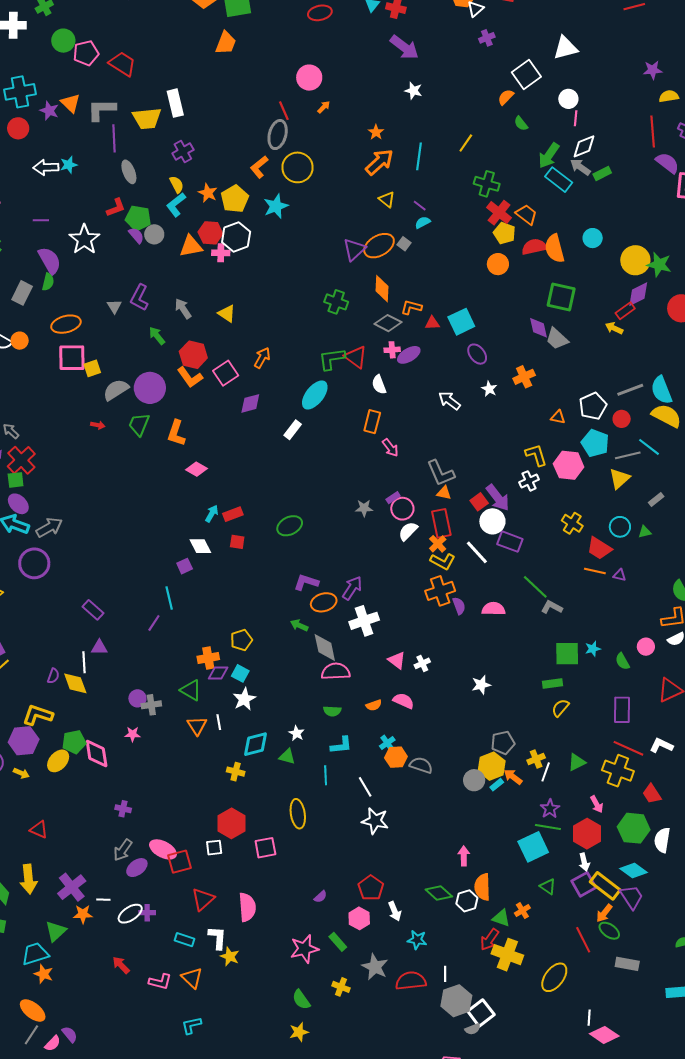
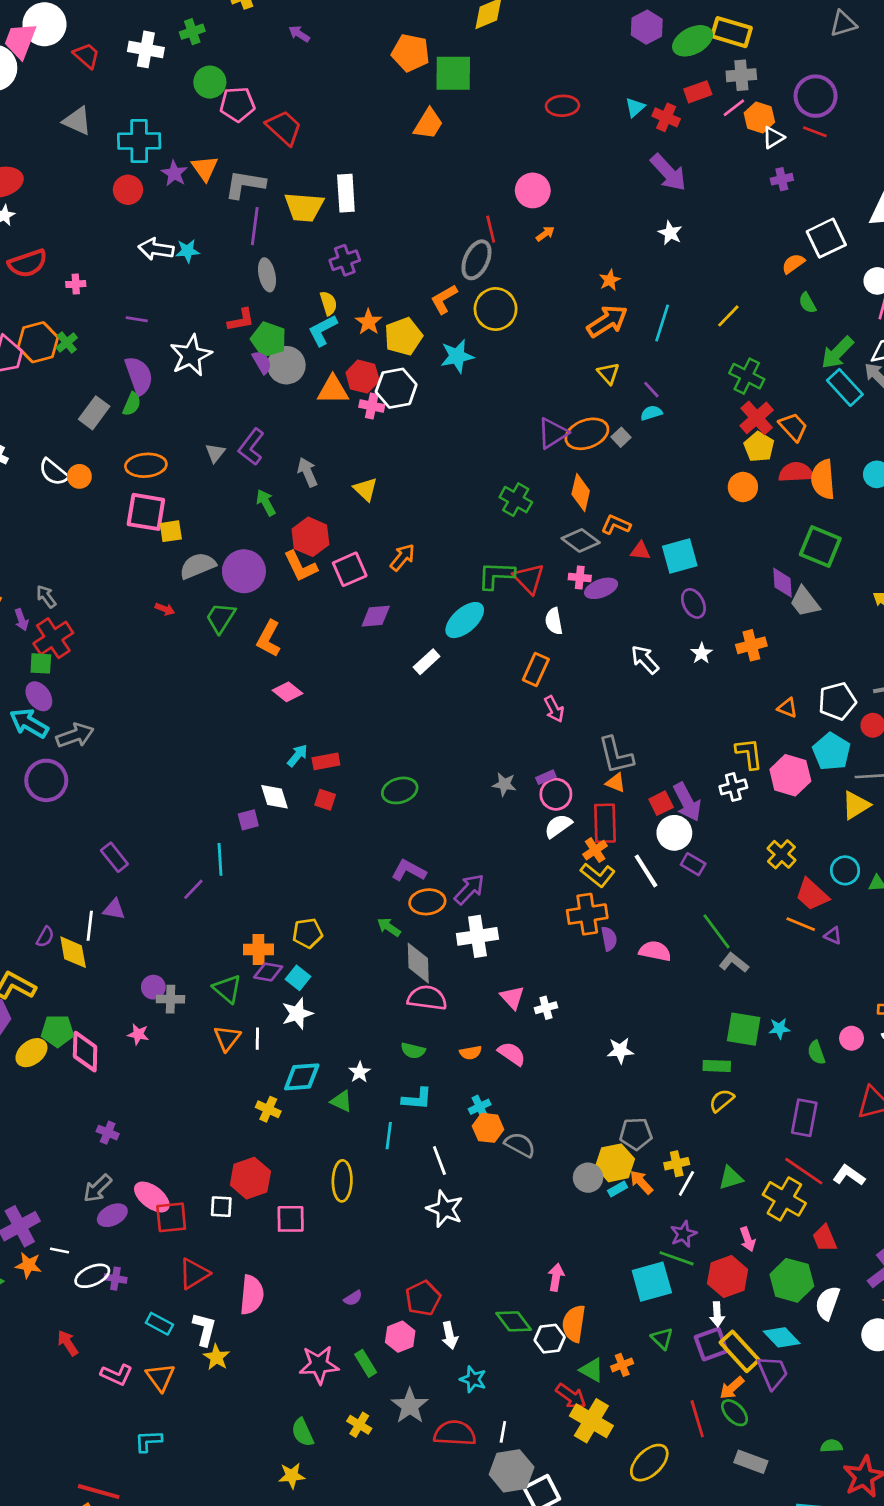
gray circle: (154, 234) -> (286, 365), size x1.4
purple rectangle: (510, 542) -> (693, 864), size x0.7
red arrow: (490, 940) -> (571, 1396), turned -100

